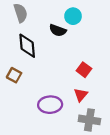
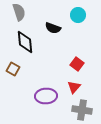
cyan circle: (73, 16) -> (78, 15), moved

